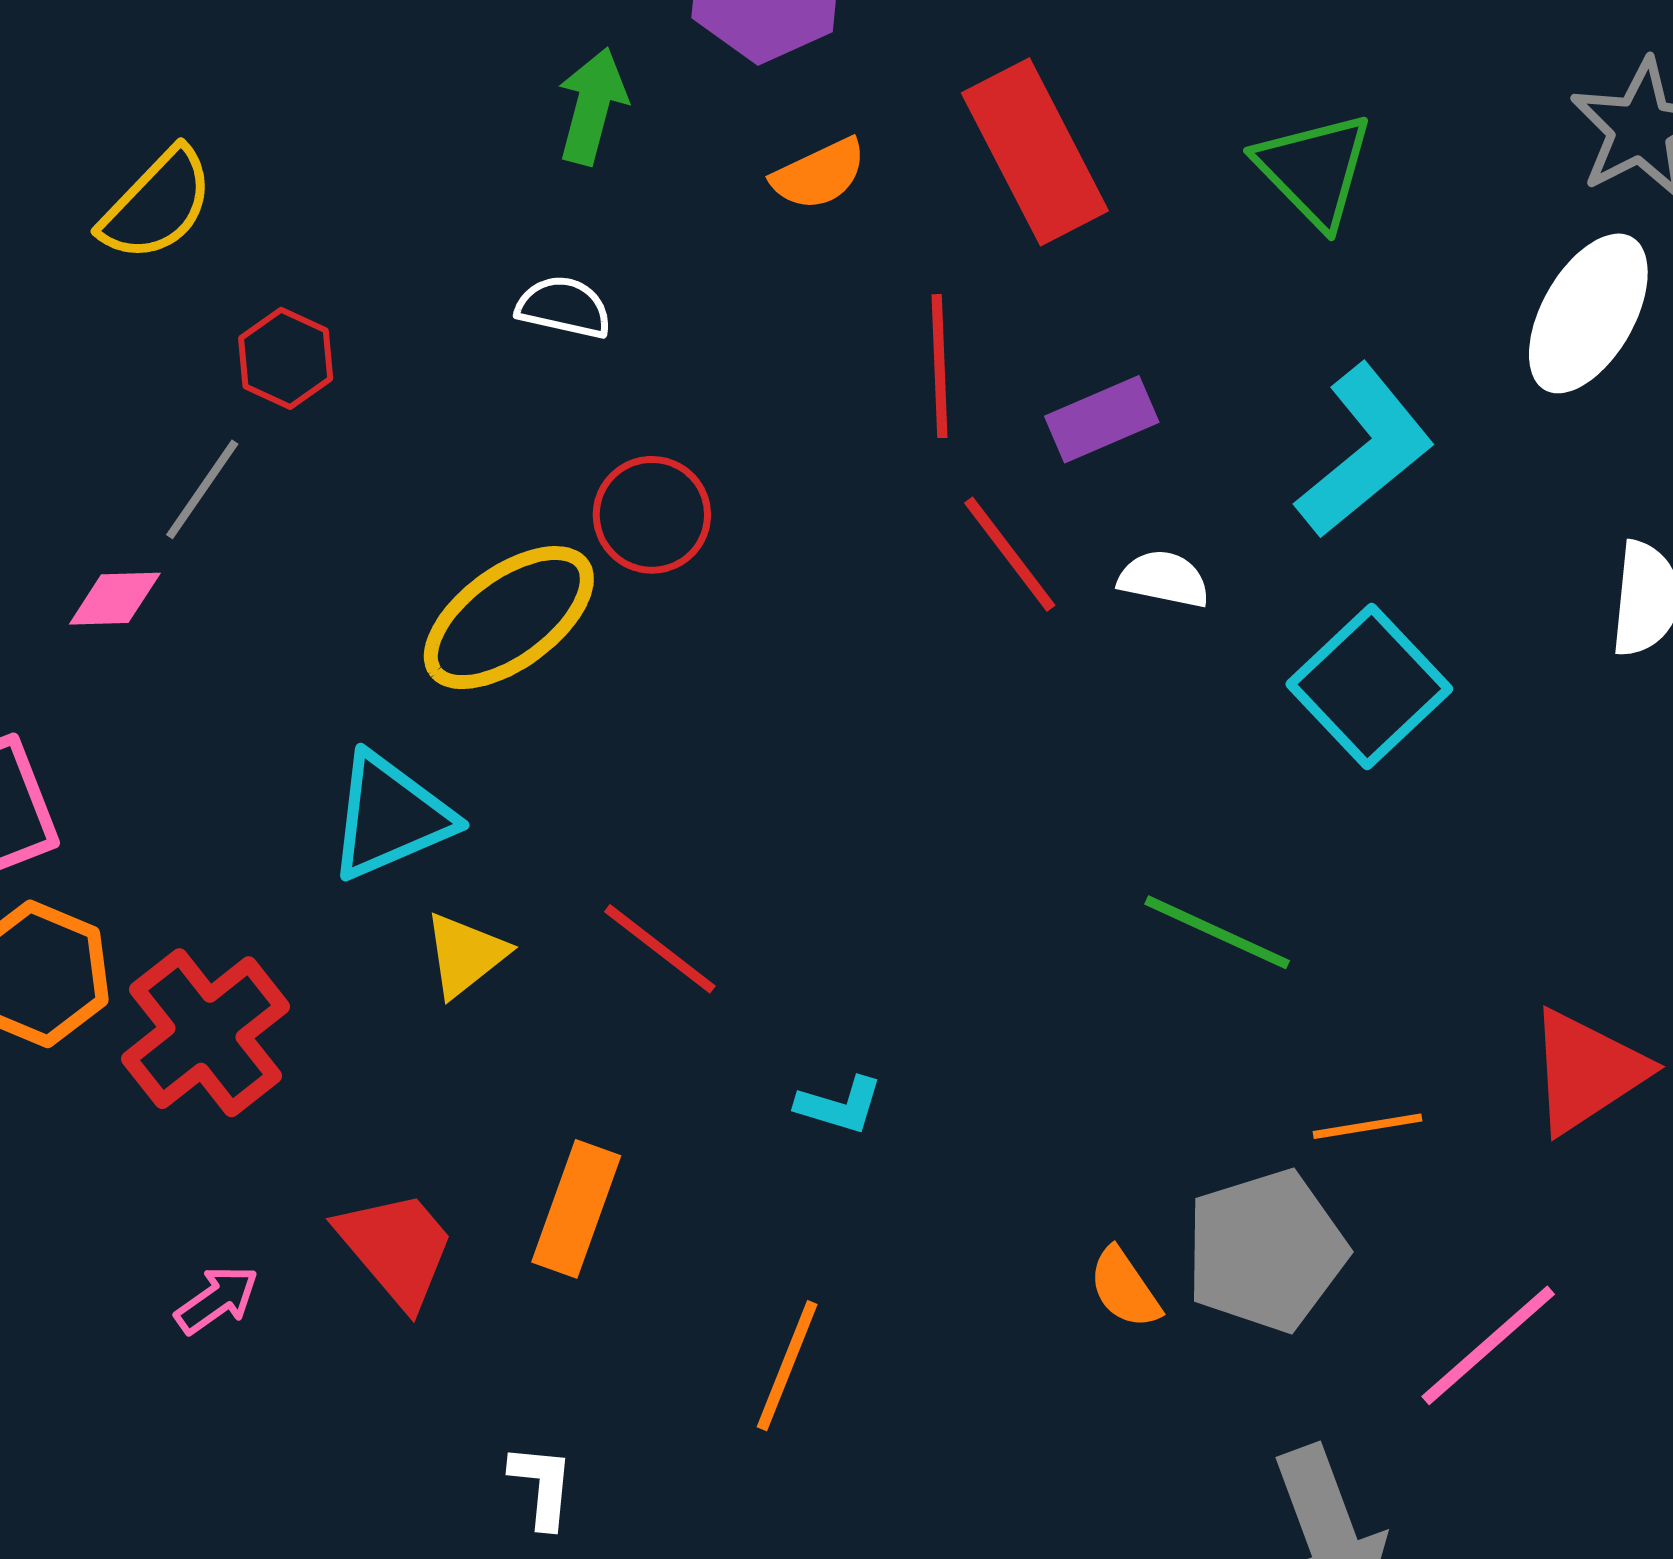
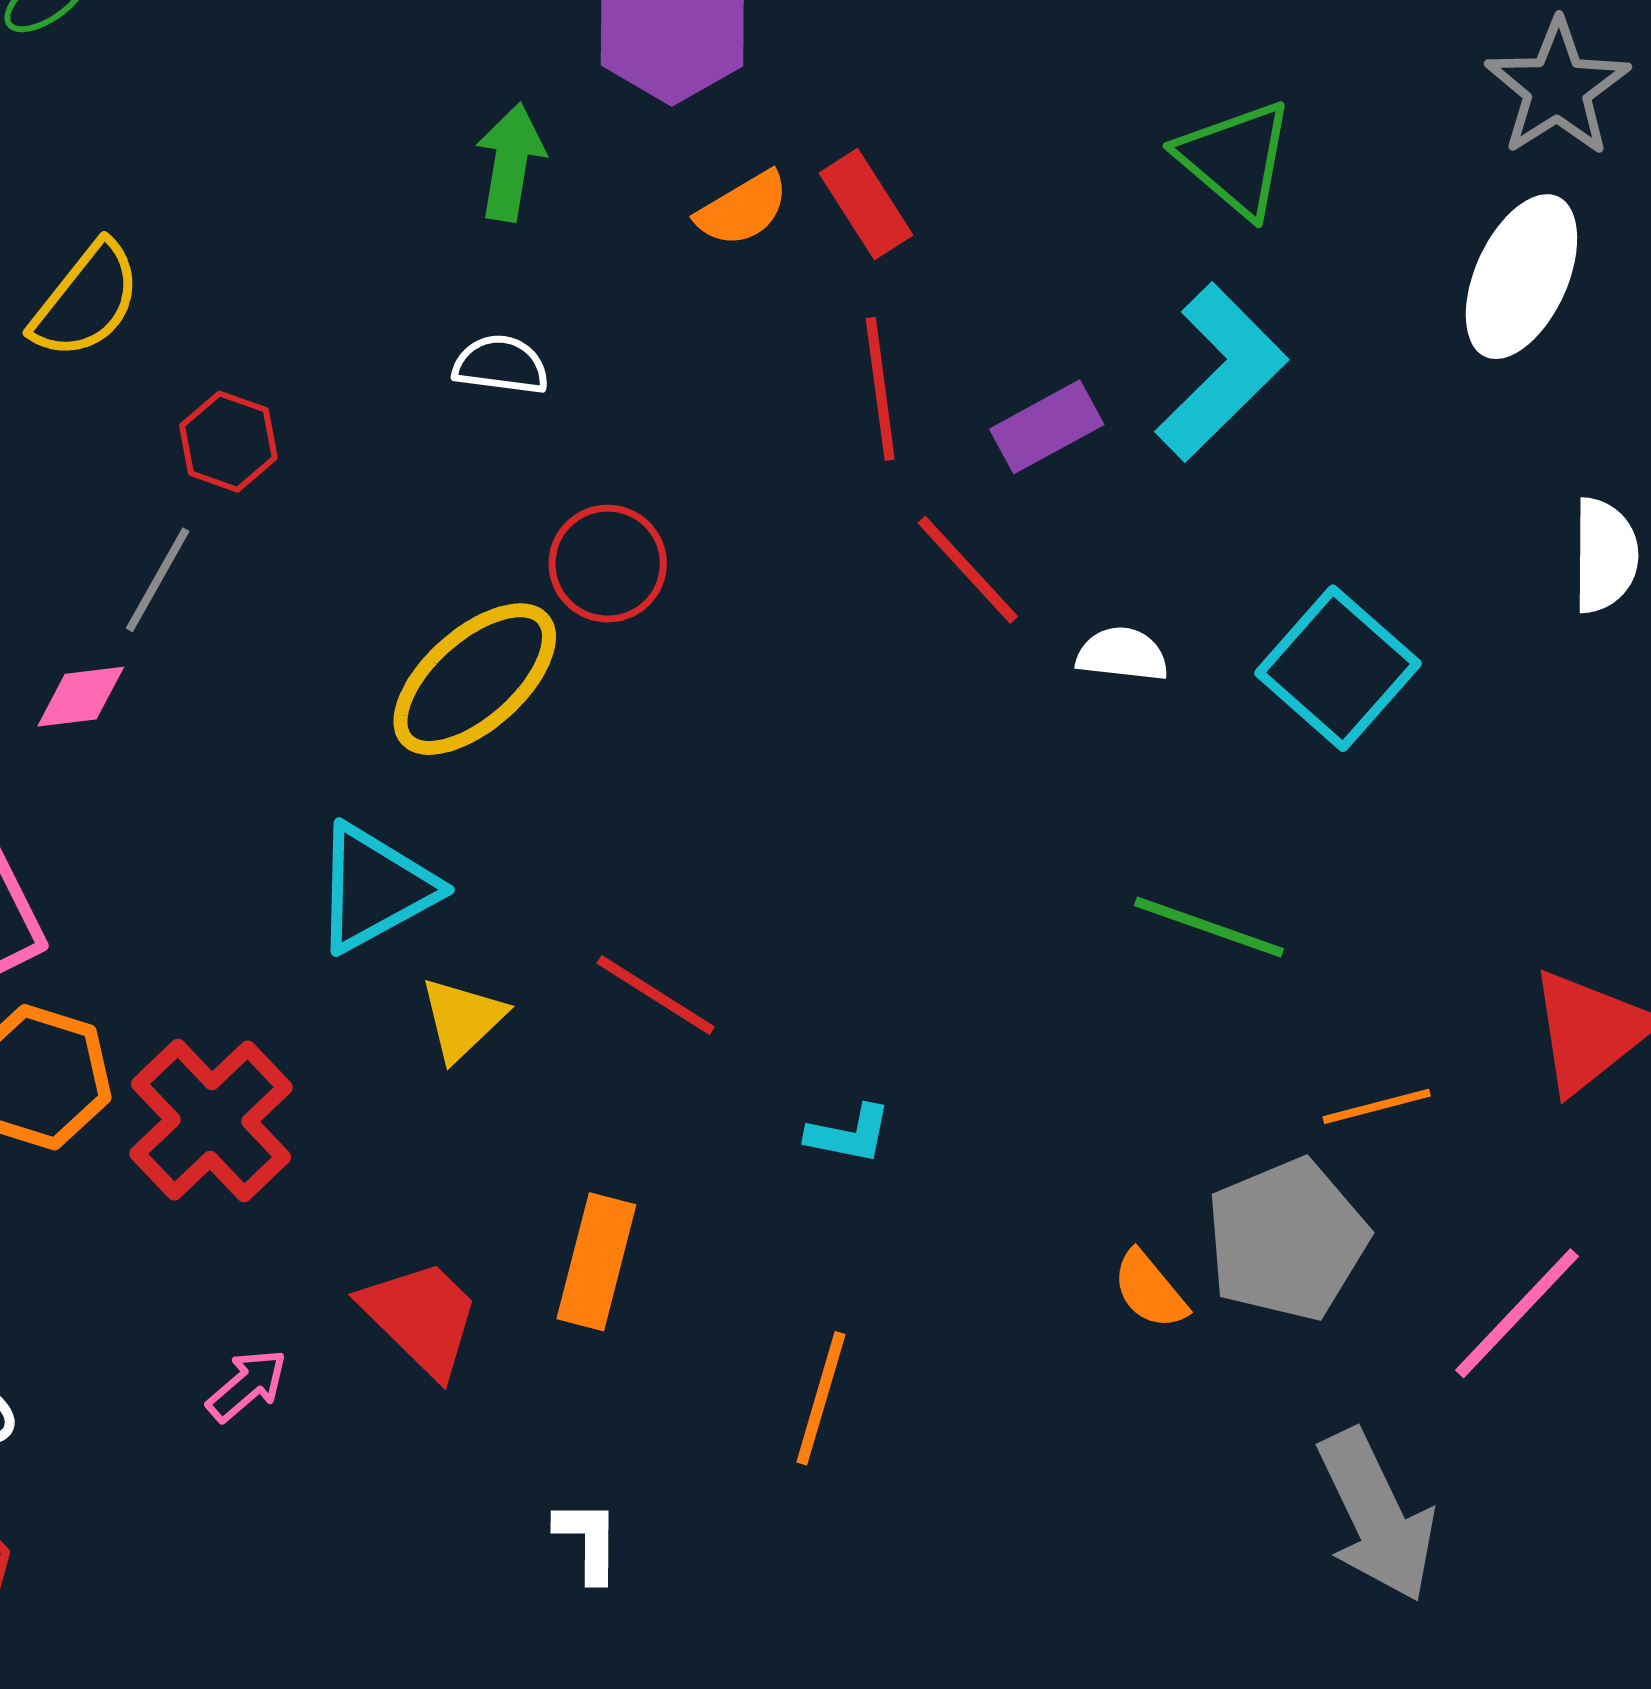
red rectangle: (1035, 152) -> (866, 204), moved, size x0.6
cyan L-shape: (1365, 451) -> (1221, 372), moved
white semicircle: (1164, 579) -> (1122, 654), moved

